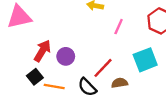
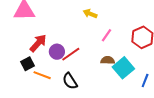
cyan square: (145, 60) -> (123, 68), turned -30
red line: (103, 68) -> (71, 54), moved
brown semicircle: (120, 83) -> (108, 60), moved

